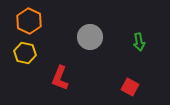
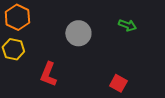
green arrow: (139, 42) -> (127, 25), moved, turned -60

